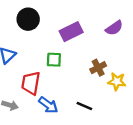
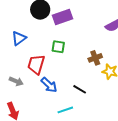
purple rectangle: (71, 32) -> (63, 17), moved

